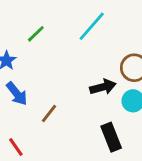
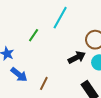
green line: (36, 34) -> (34, 35), moved

